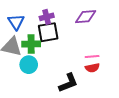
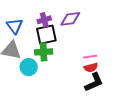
purple diamond: (86, 17) -> (70, 19), moved
green cross: (31, 44) -> (44, 52), moved
black L-shape: (68, 83) -> (94, 82), moved

